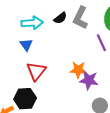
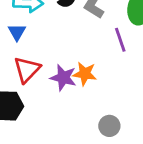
purple star: (89, 80) -> (63, 78), moved

